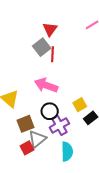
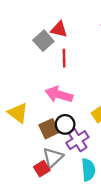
red triangle: (50, 29) -> (59, 29), turned -49
gray square: (42, 47) -> (43, 41), moved
brown square: (25, 124) -> (49, 129), moved

